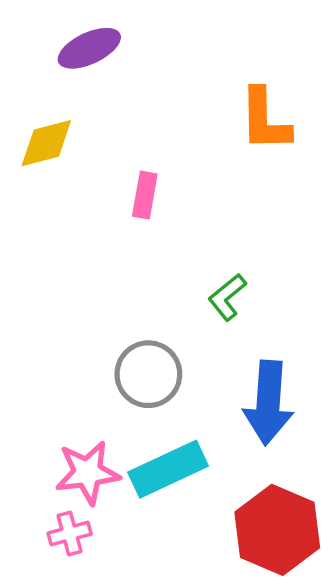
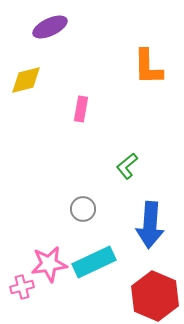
gray circle: (148, 374) -> (83, 209), size x0.7
pink cross: (70, 534) -> (22, 287), moved

